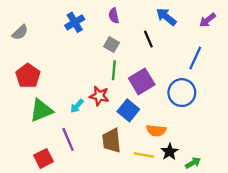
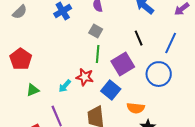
gray semicircle: (20, 32) -> (20, 12), moved
black line: (148, 39) -> (139, 38), moved
green triangle: (41, 110) -> (33, 90), size x0.6

